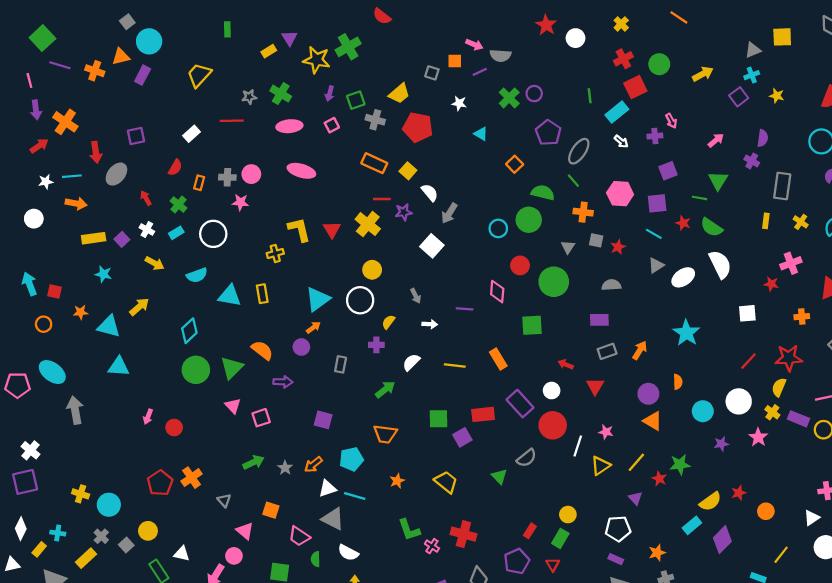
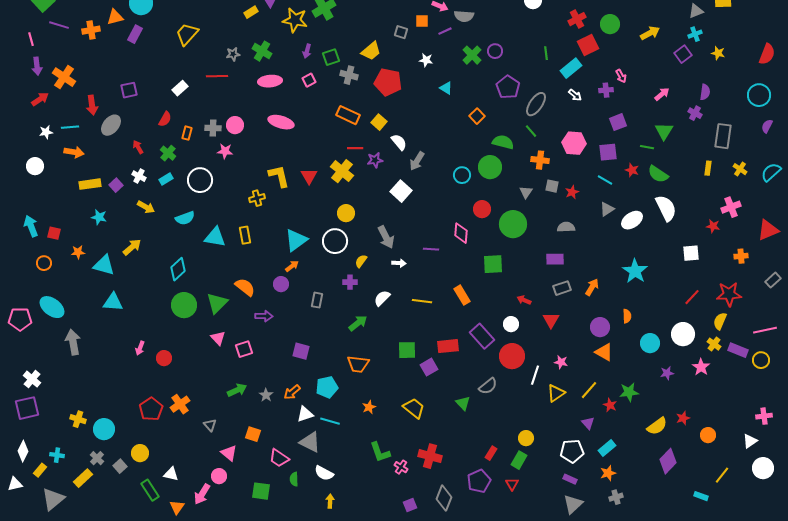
orange cross: (95, 71) -> (91, 30), turned -30
gray arrow: (416, 296) -> (386, 237), size x1.6
cyan rectangle: (692, 525) -> (607, 448), moved

